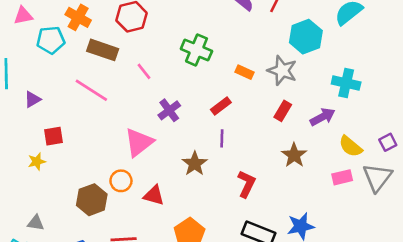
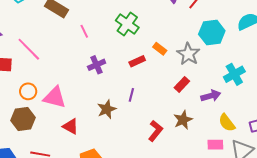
cyan cross: (346, 83) -> (234, 74), turned 35
pink line: (91, 90) -> (29, 49), moved
red rectangle: (221, 106) -> (137, 61), moved
pink triangle: (139, 142) -> (55, 97), moved, turned 40
orange circle: (121, 181) -> (28, 91), moved
red L-shape: (246, 184) -> (156, 131), moved

